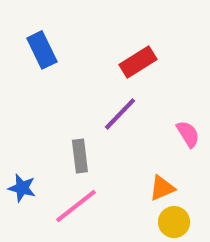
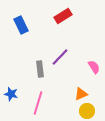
red rectangle: (138, 62) -> (63, 16), moved
gray rectangle: (80, 156) -> (40, 69), moved
pink line: (76, 206) -> (38, 103), turned -35

